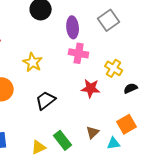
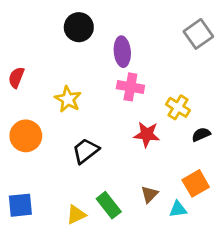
gray square: (109, 20) -> (198, 34), moved

